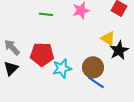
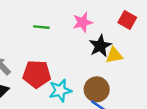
yellow triangle: (108, 38) -> (114, 55), turned -42
black star: (119, 50) -> (100, 46), moved

